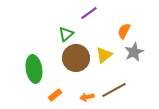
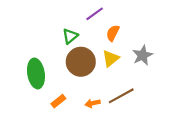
orange semicircle: (124, 31) -> (113, 33), moved

